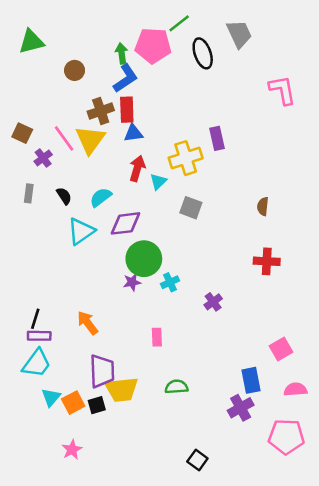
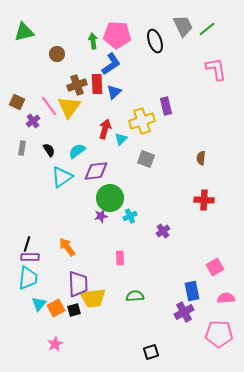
green line: (179, 23) -> (207, 29), moved
blue L-shape: (126, 78) -> (111, 64), moved
blue triangle: (133, 133) -> (114, 92), moved, turned -35
cyan trapezoid: (37, 363) -> (28, 278), turned -30
black square: (197, 460) -> (151, 352), turned 35

